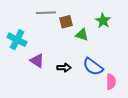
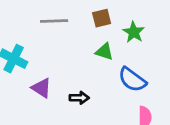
brown square: (66, 22) -> (102, 18), moved
blue semicircle: (93, 67) -> (132, 80), moved

